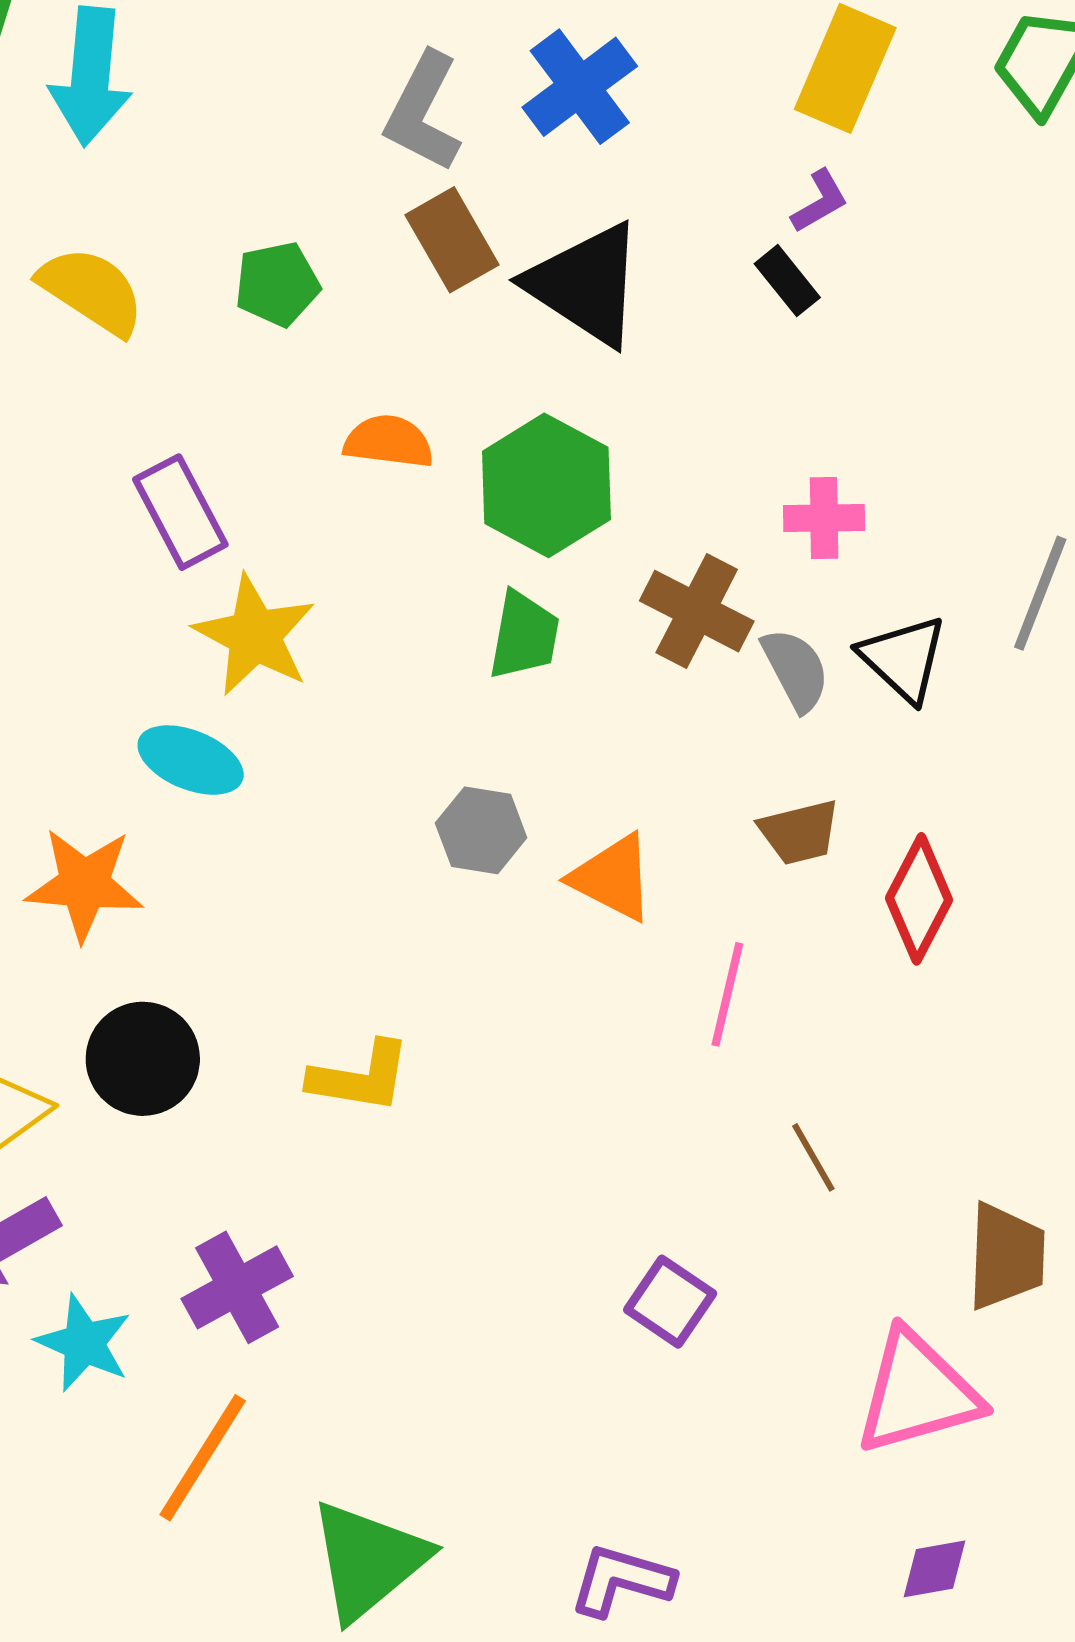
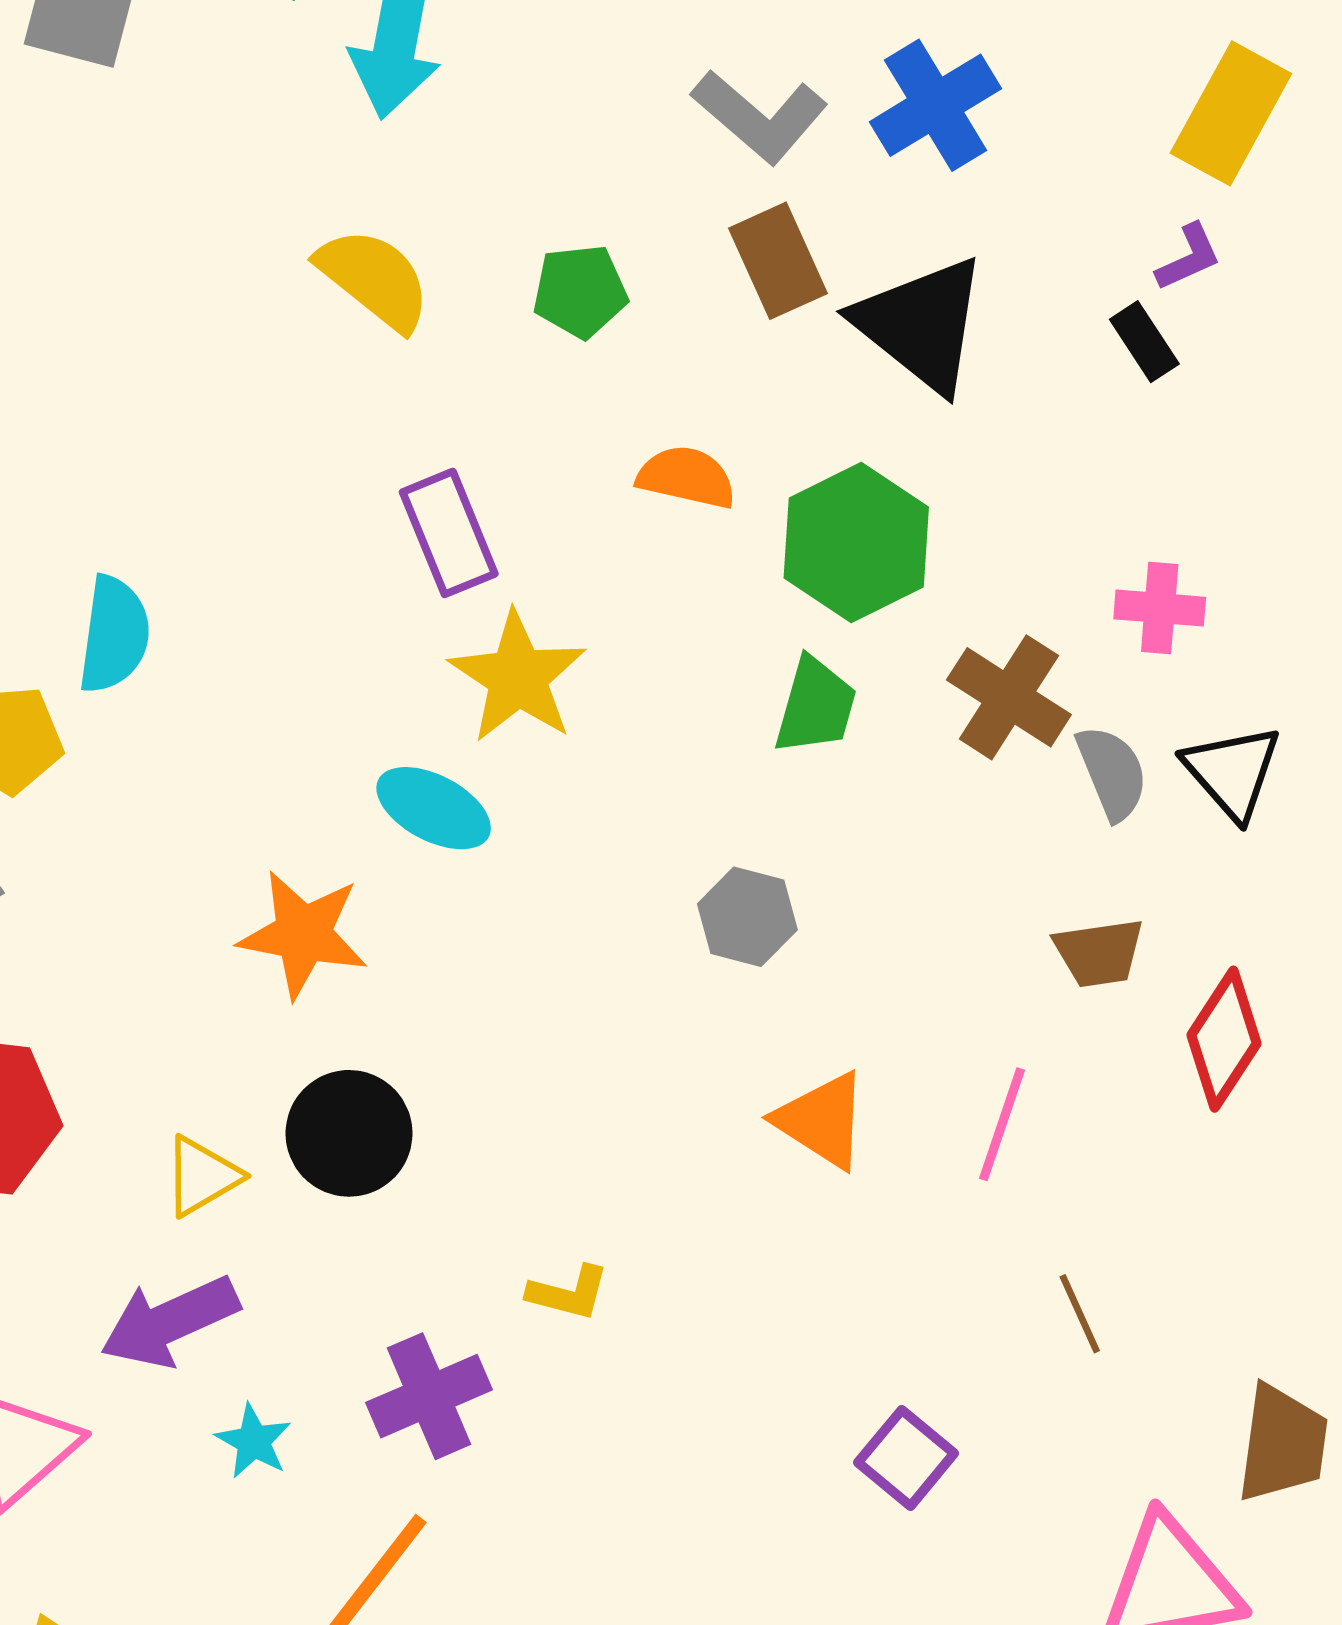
gray L-shape: (423, 112) -> (760, 116), turned -82
orange triangle: (613, 878) -> (822, 1120), moved
yellow L-shape: (360, 1077) -> (568, 1293), moved, size x0.7
cyan star: (84, 1343) -> (254, 1441), size x0.7

